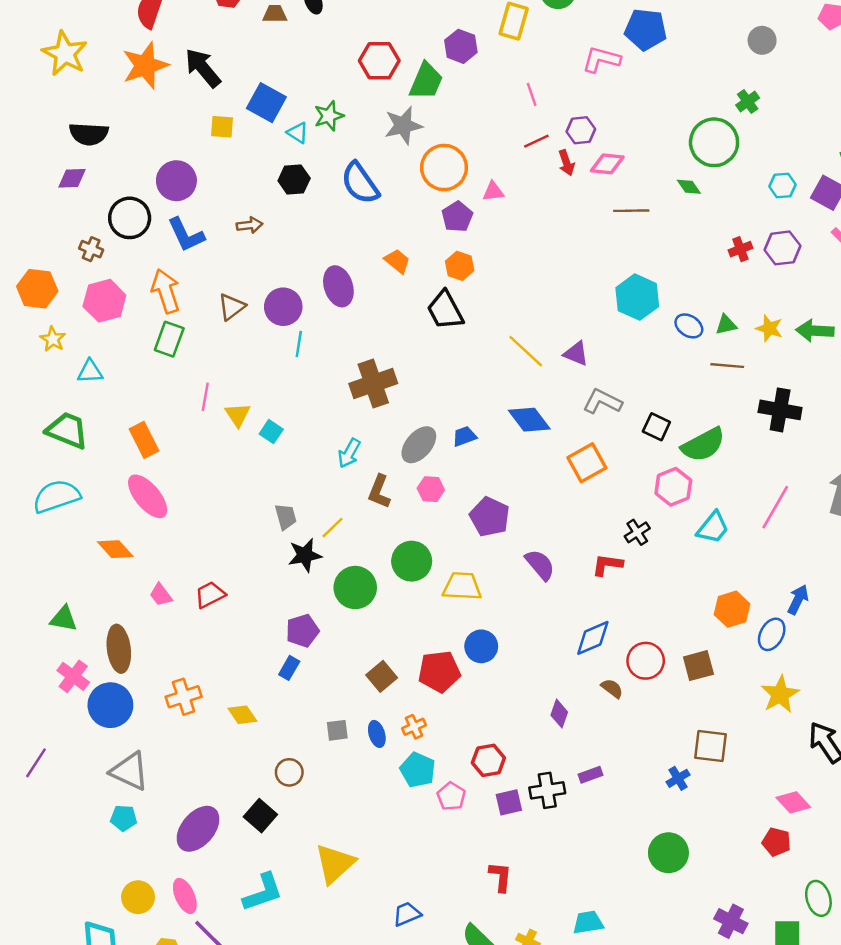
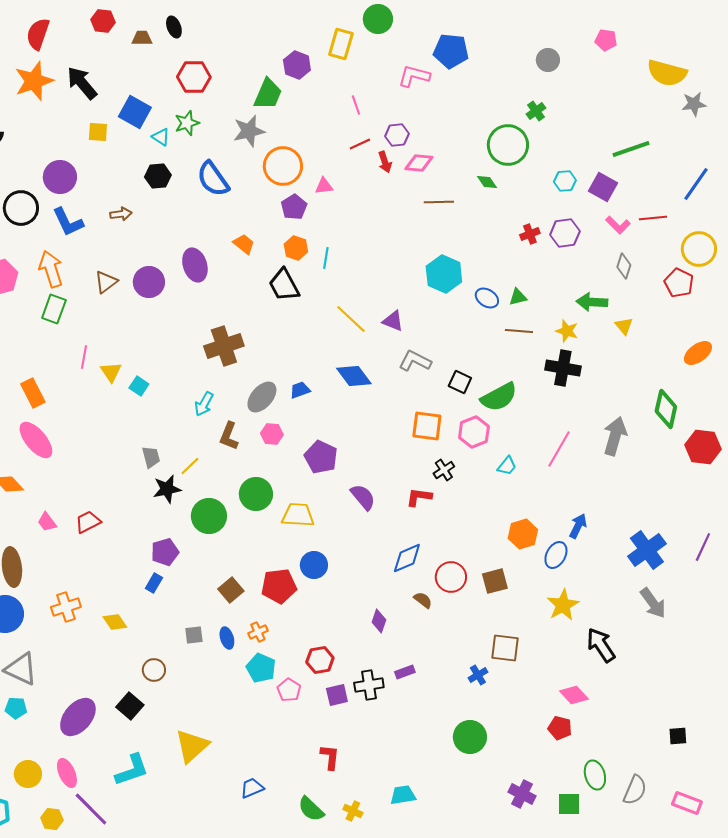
red hexagon: (379, 61) -> (194, 77), moved
yellow star: (769, 328) -> (567, 331), moved
cyan line: (299, 344) -> (326, 258), moved
orange square: (587, 463) -> (427, 426), moved, turned 36
cyan trapezoid: (713, 528) -> (507, 466), size x0.7

